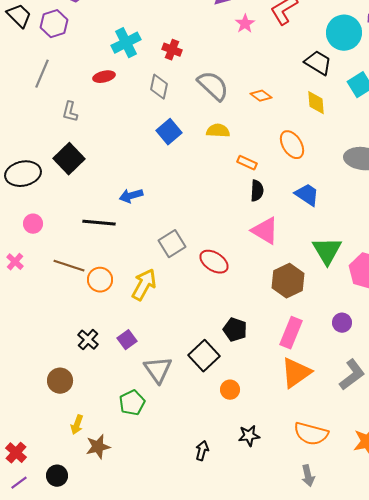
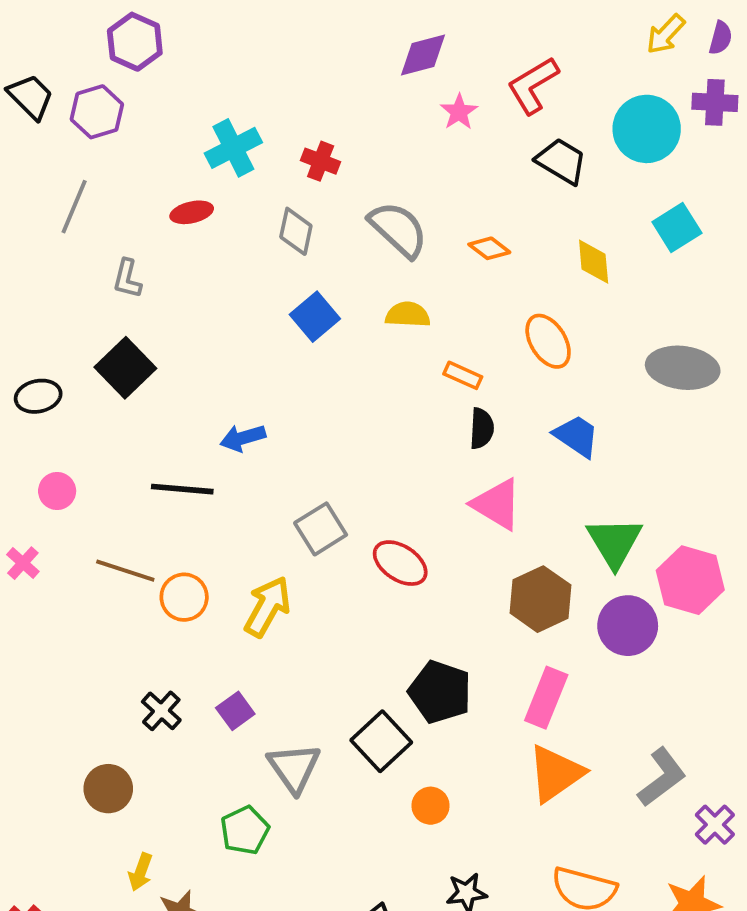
black trapezoid: (318, 63) -> (561, 161), moved
black ellipse: (23, 174) -> (38, 396), size x0.7
purple circle: (342, 323) -> (628, 626), moved, size x1.6
black pentagon: (235, 330) -> (440, 692), size x1.4

